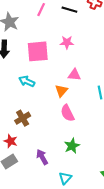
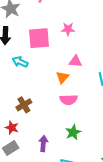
cyan arrow: (27, 81) -> (20, 62), moved
pink semicircle: (67, 113) -> (69, 100), turned -66
purple arrow: (42, 157) -> (43, 143), turned 35

